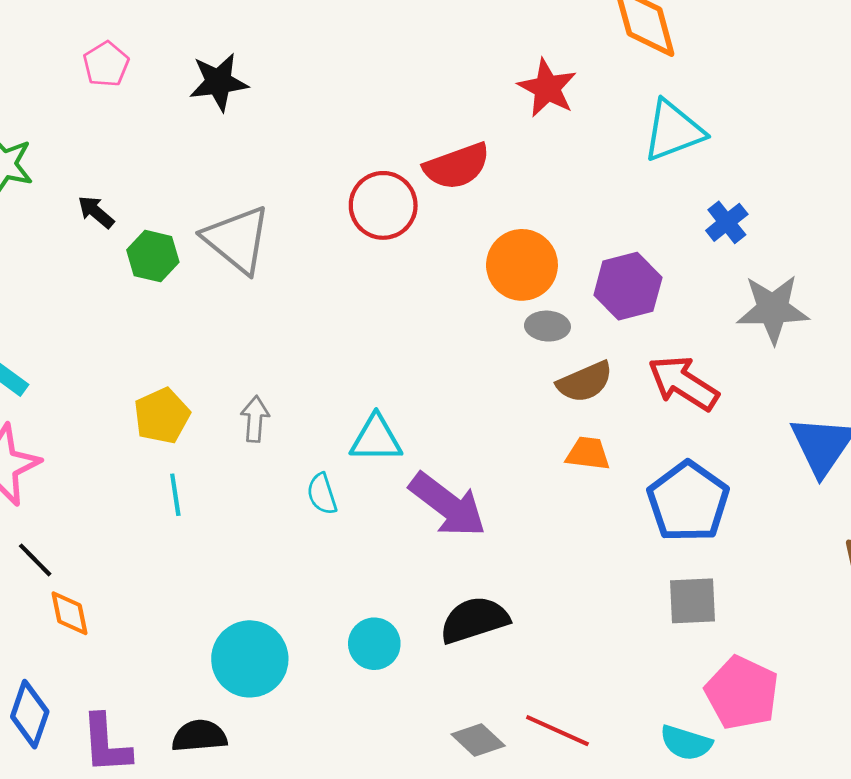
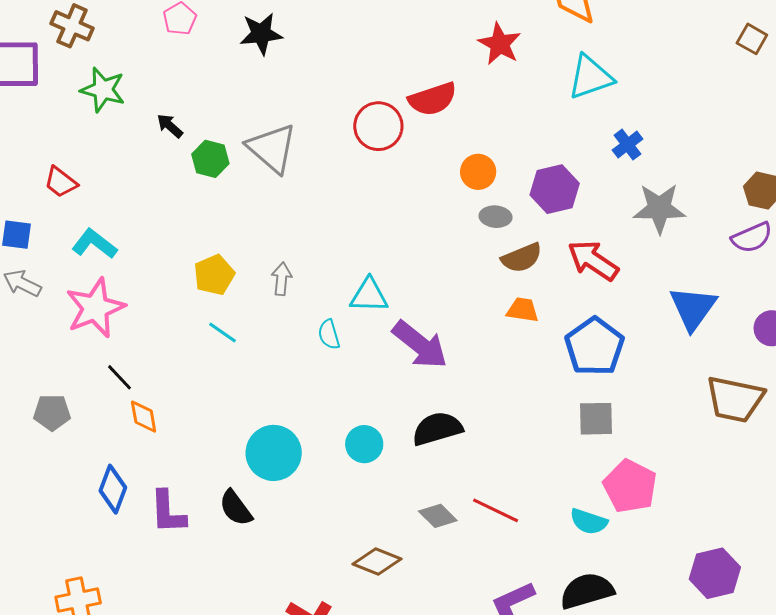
orange circle: (522, 265) -> (478, 172), size x0.7
cyan line: (175, 495) -> (222, 332), turned -48
black semicircle: (199, 736) -> (236, 508), turned -123

